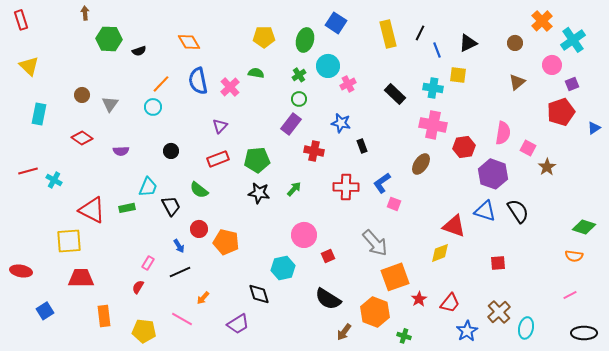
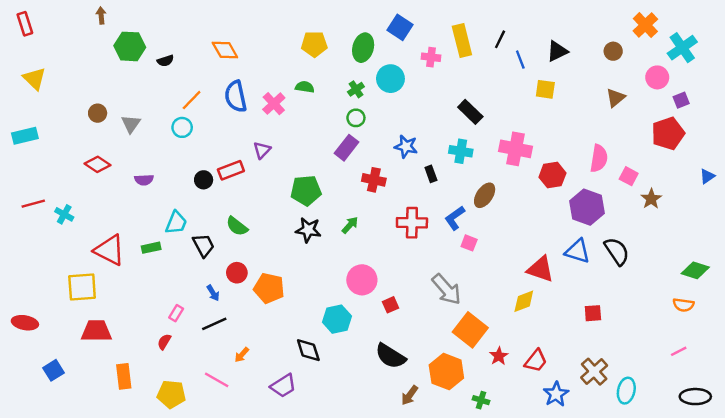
pink cross: (348, 84) -> (431, 57), moved, turned 35
cyan cross: (433, 88) -> (461, 151), moved
cyan rectangle: (39, 114) -> (25, 136), moved, turned 65
blue triangle: (594, 128) -> (707, 176), moved
red rectangle: (218, 159) -> (231, 170), moved
brown ellipse: (421, 164) -> (485, 195), moved
orange square: (395, 277) -> (470, 330), turned -32

